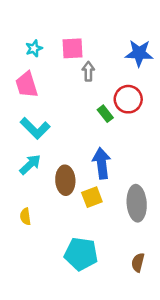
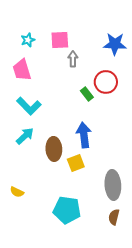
gray ellipse: (137, 203) -> (113, 185), moved
yellow semicircle: (25, 217) -> (17, 192), moved, turned -56

